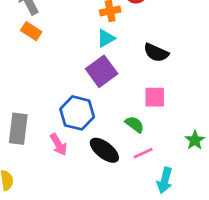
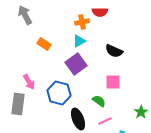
orange rectangle: (31, 31) -> (44, 44), moved
pink arrow: (58, 145) -> (29, 82), moved
black ellipse: (104, 150) -> (78, 119), turned 30

